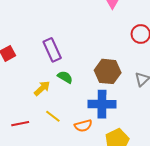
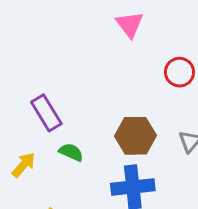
yellow arrow: (42, 88) -> (24, 165), moved

